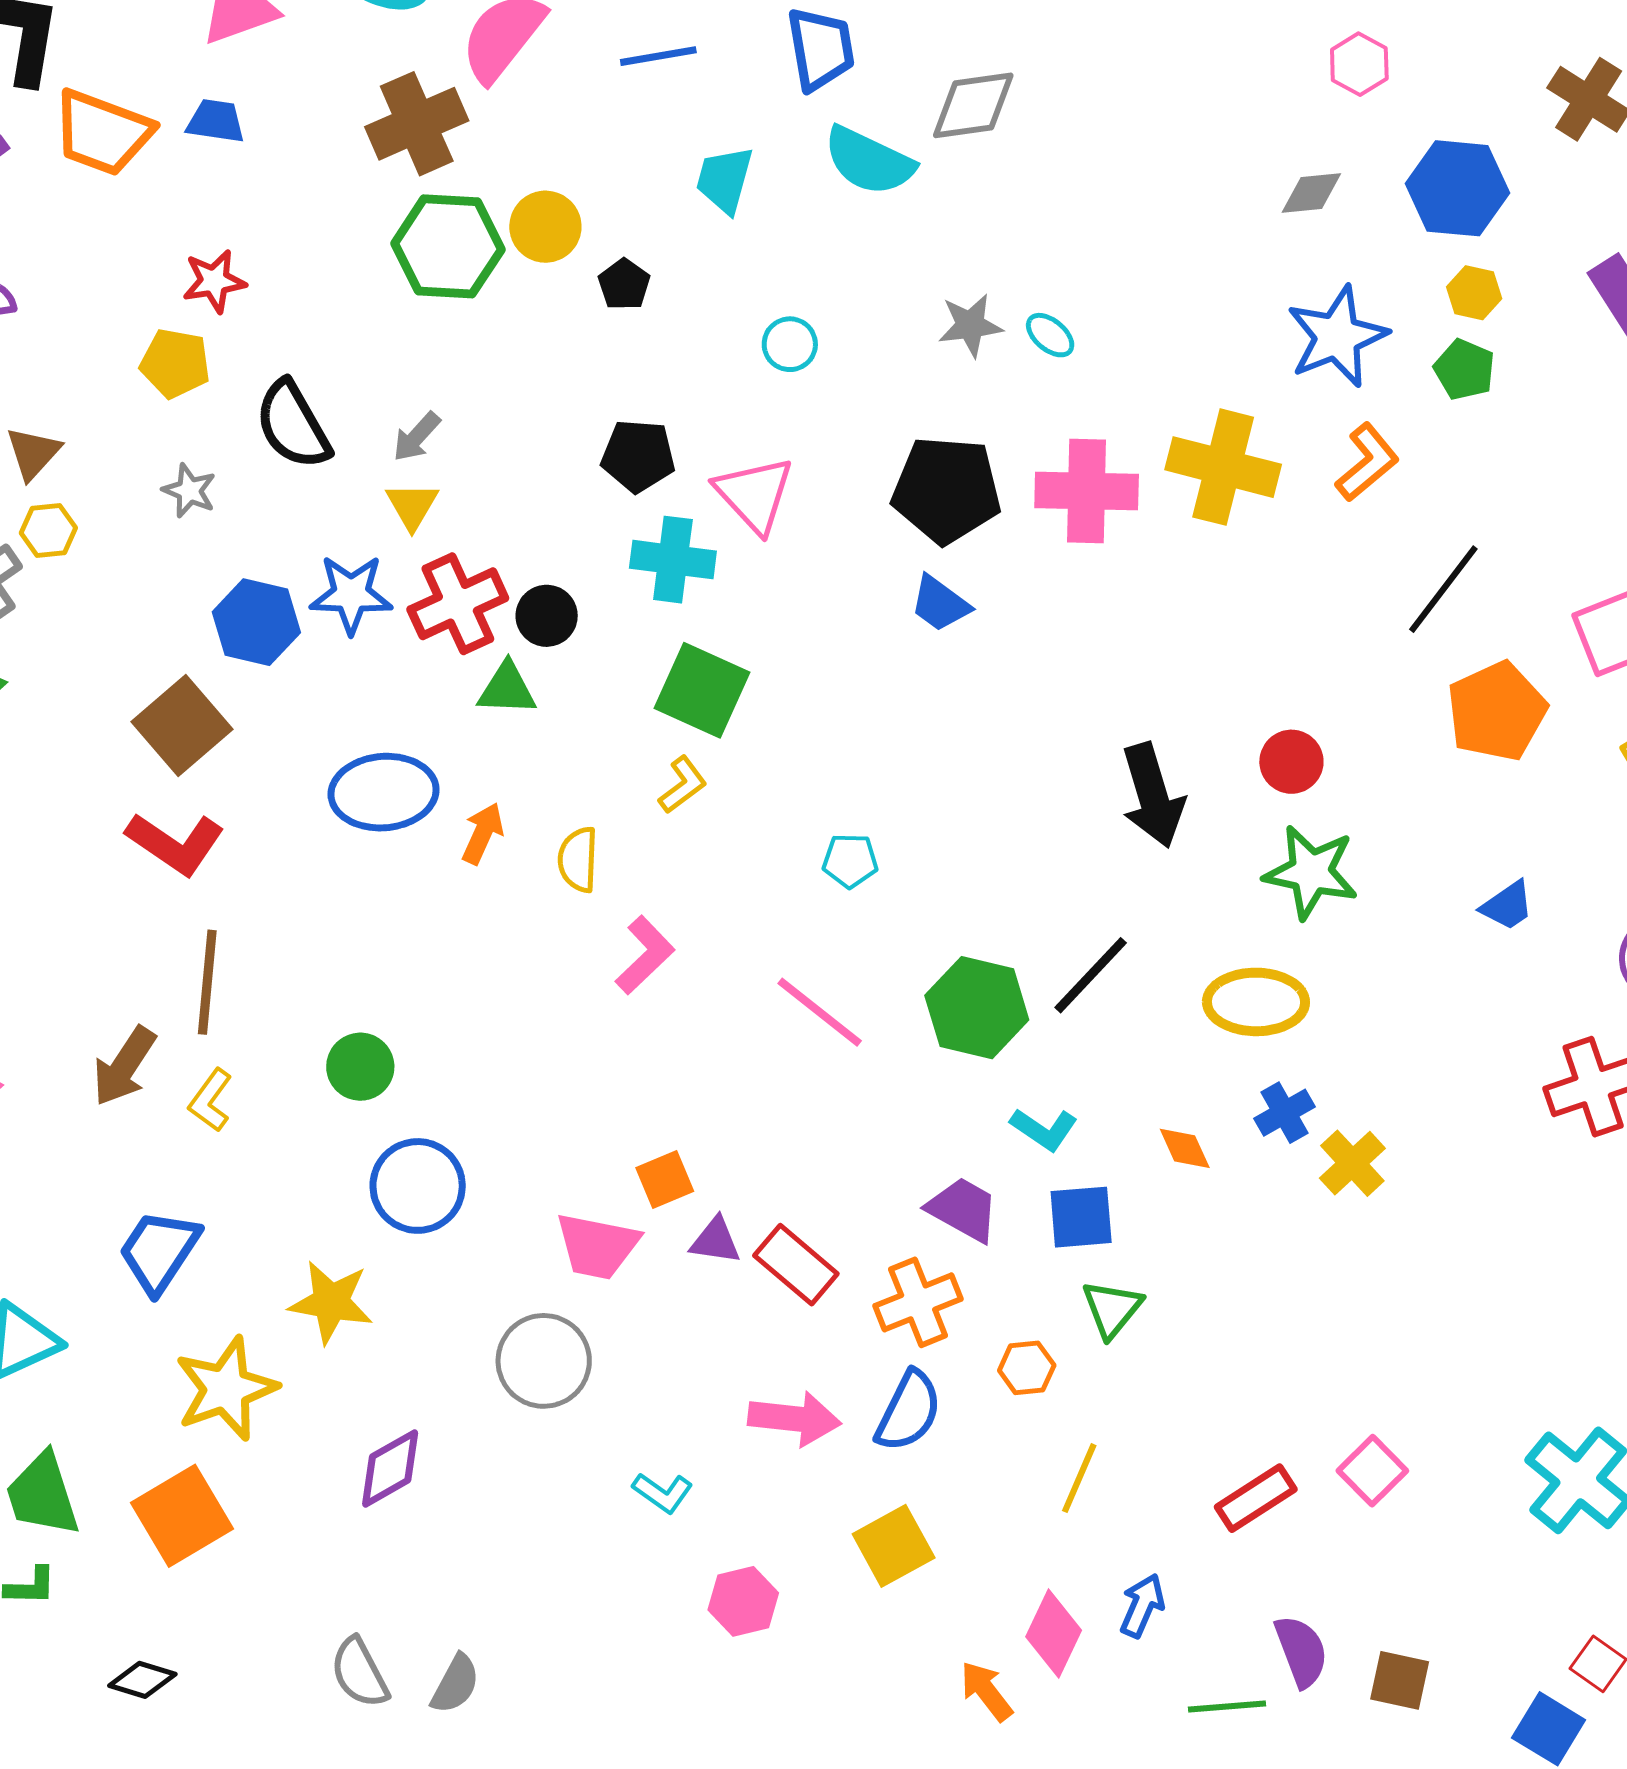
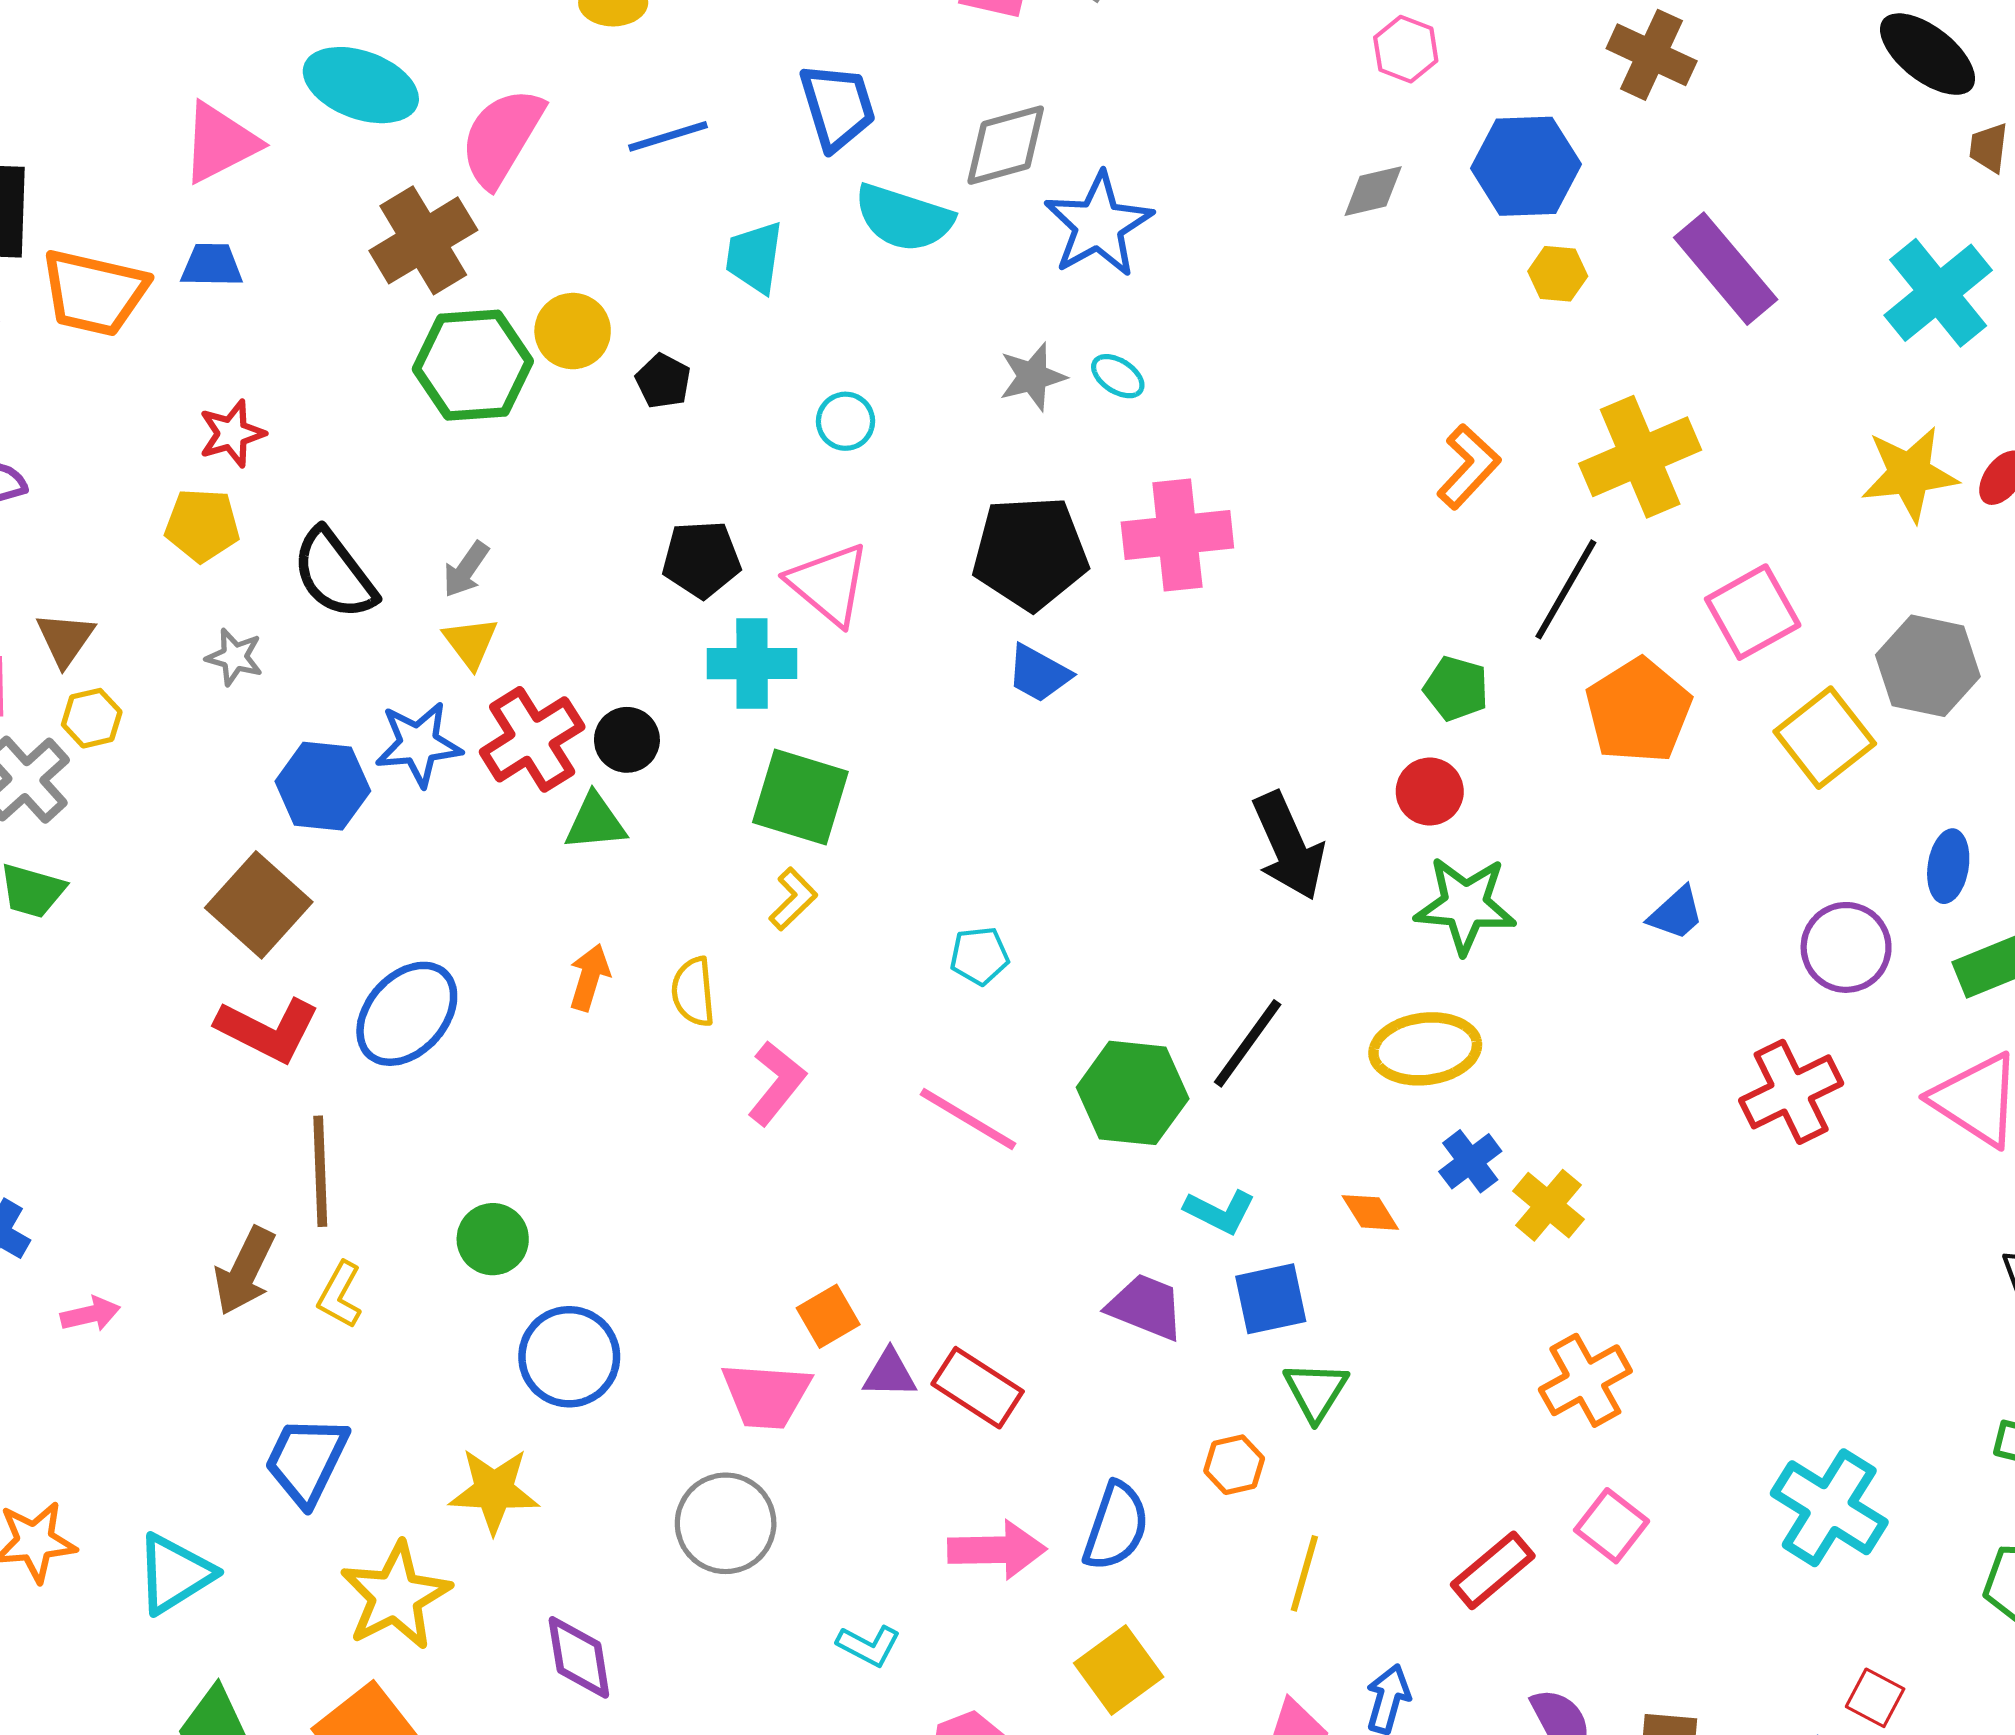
blue star: (1337, 337) -> (1098, 225), moved
green pentagon: (1464, 370) -> (1456, 689), moved
yellow cross: (1223, 467) -> (1640, 457), moved, turned -30
blue ellipse: (384, 792) -> (407, 1014), moved, turned -36
orange cross: (918, 1302) -> (1585, 1380), moved
purple diamond: (390, 1468) -> (579, 1657), turned -62

